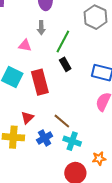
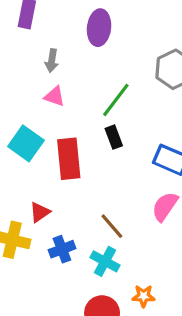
gray arrow: (41, 28) -> (52, 61), moved
brown line: (62, 121) -> (112, 226), moved

